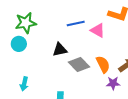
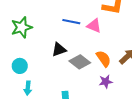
blue line: (76, 23) -> (71, 22), turned 30
cyan circle: (19, 44) -> (20, 66), moved
purple star: (113, 83) -> (106, 82), moved

